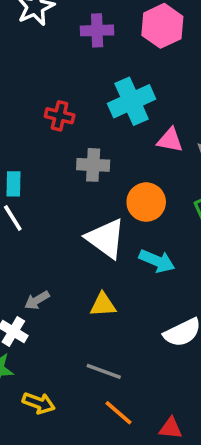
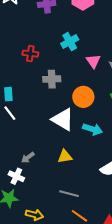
cyan cross: (132, 101) -> (70, 42), size x0.7
pink triangle: (170, 140) -> (93, 61), turned 49

